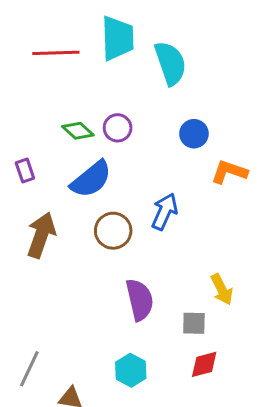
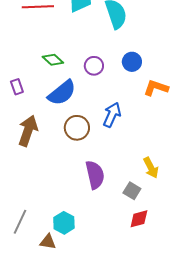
purple circle: (118, 128) -> (94, 66), moved
gray square: (194, 323) -> (132, 191), turned 30
cyan hexagon: (131, 370) -> (64, 223), moved

